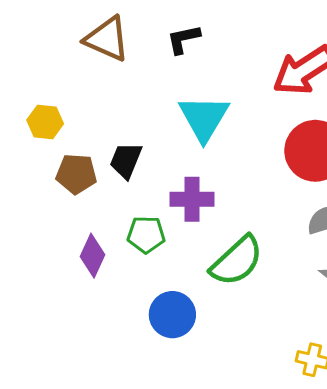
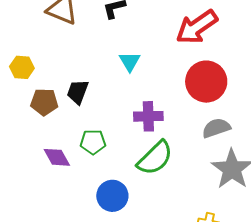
cyan triangle: (204, 118) -> (130, 61), size x0.6
purple cross: (192, 199) -> (148, 116), moved
purple diamond: (92, 256) -> (57, 157), turned -52

